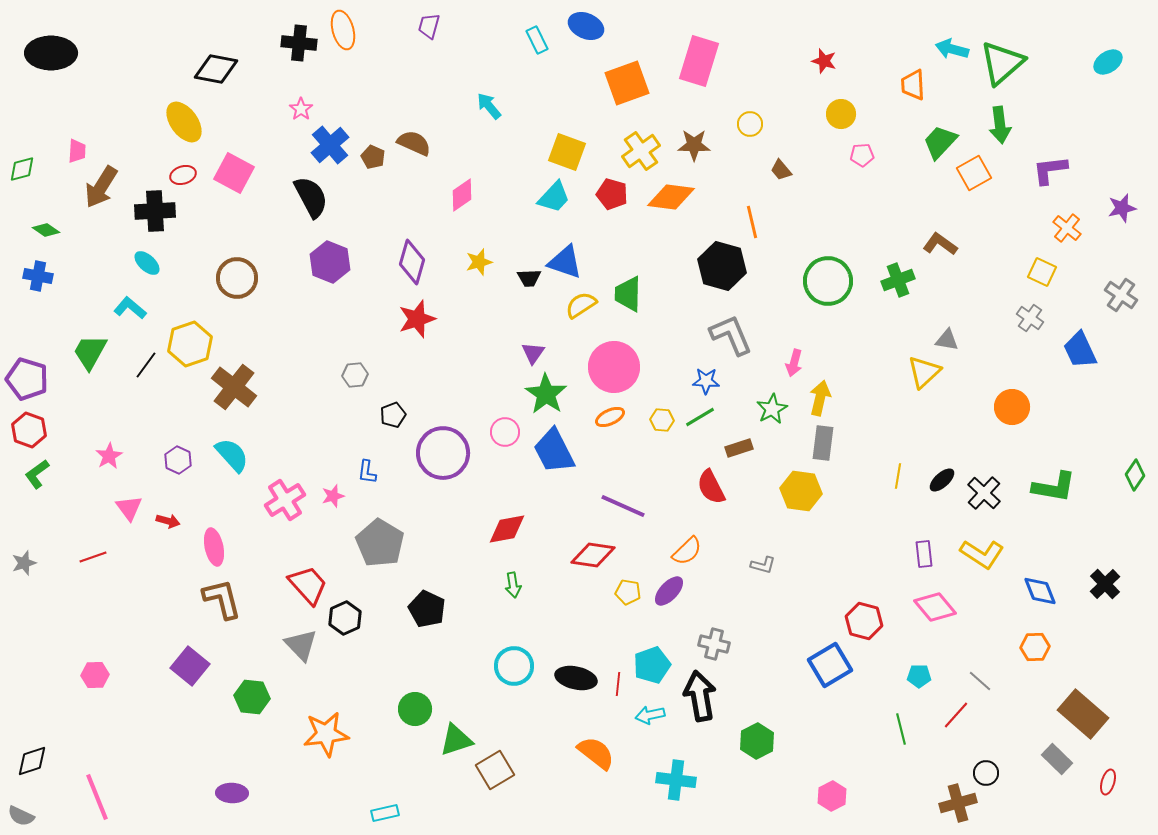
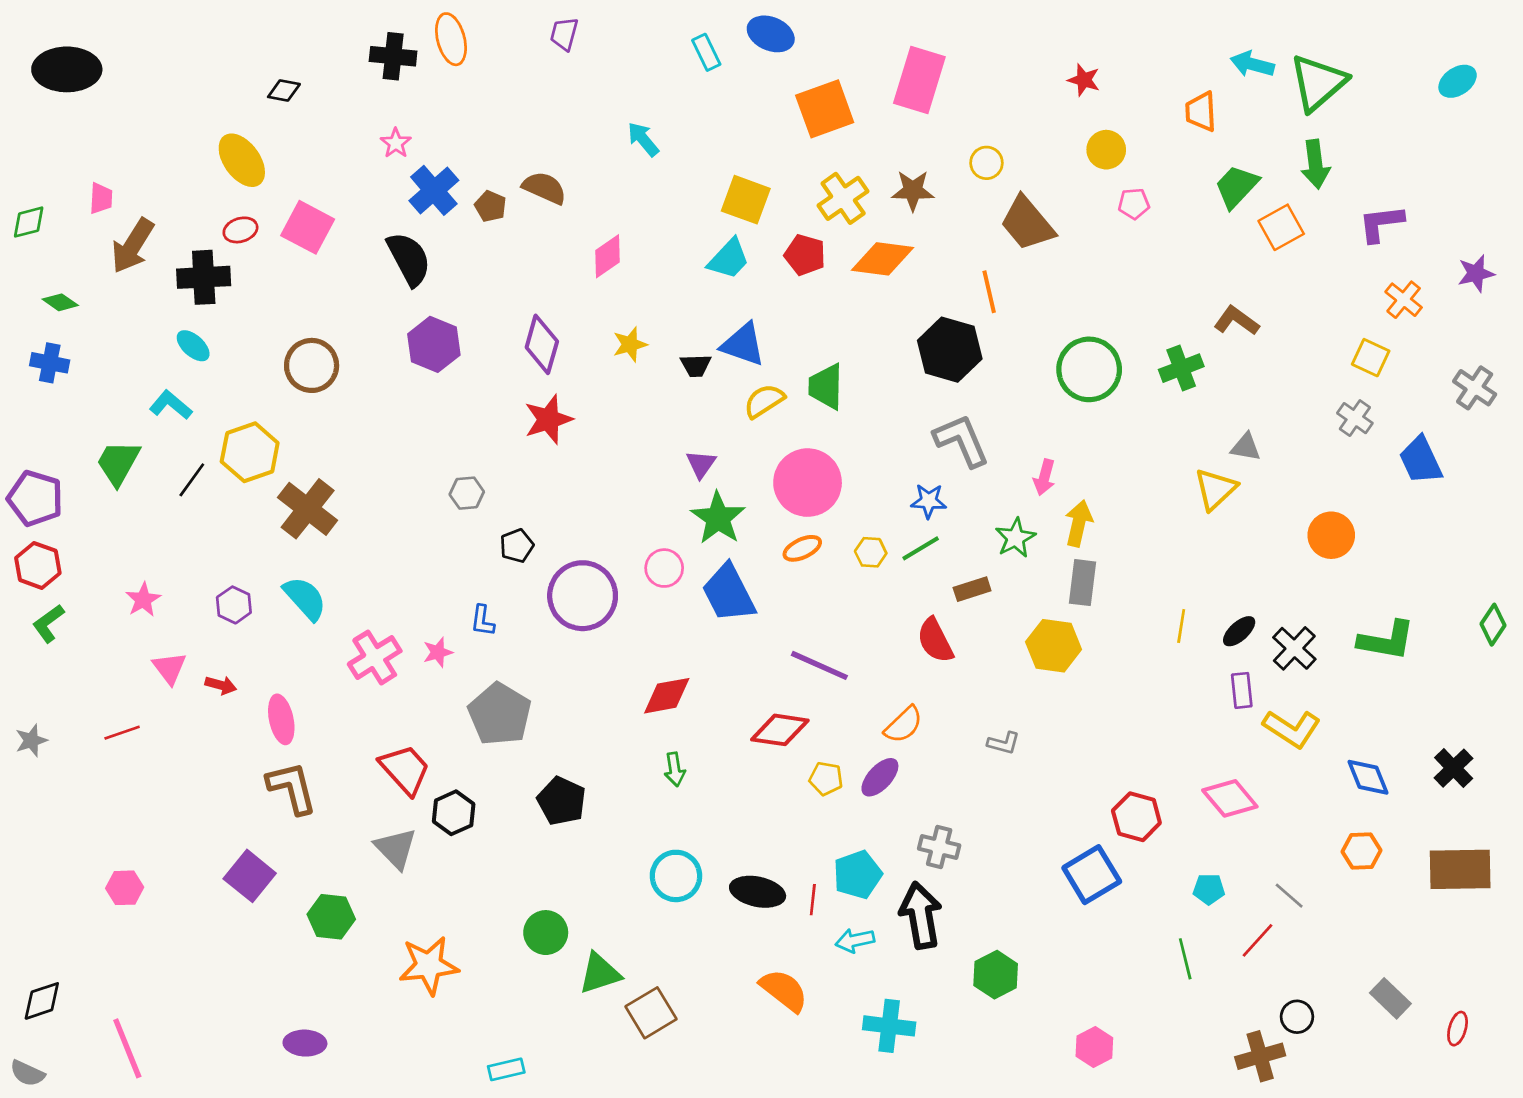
black diamond: (216, 69) -> (284, 90), size x0.6
brown trapezoid: (781, 170) -> (1027, 223), size x2.0
purple rectangle: (924, 554) -> (1242, 690), moved
brown rectangle: (1083, 714) -> (1460, 869), moved, turned -42

